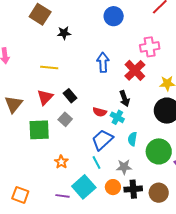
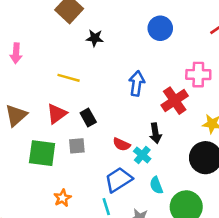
gray square: (65, 119) -> (77, 146), turned 32
cyan semicircle: (132, 139) -> (156, 185), turned -40

